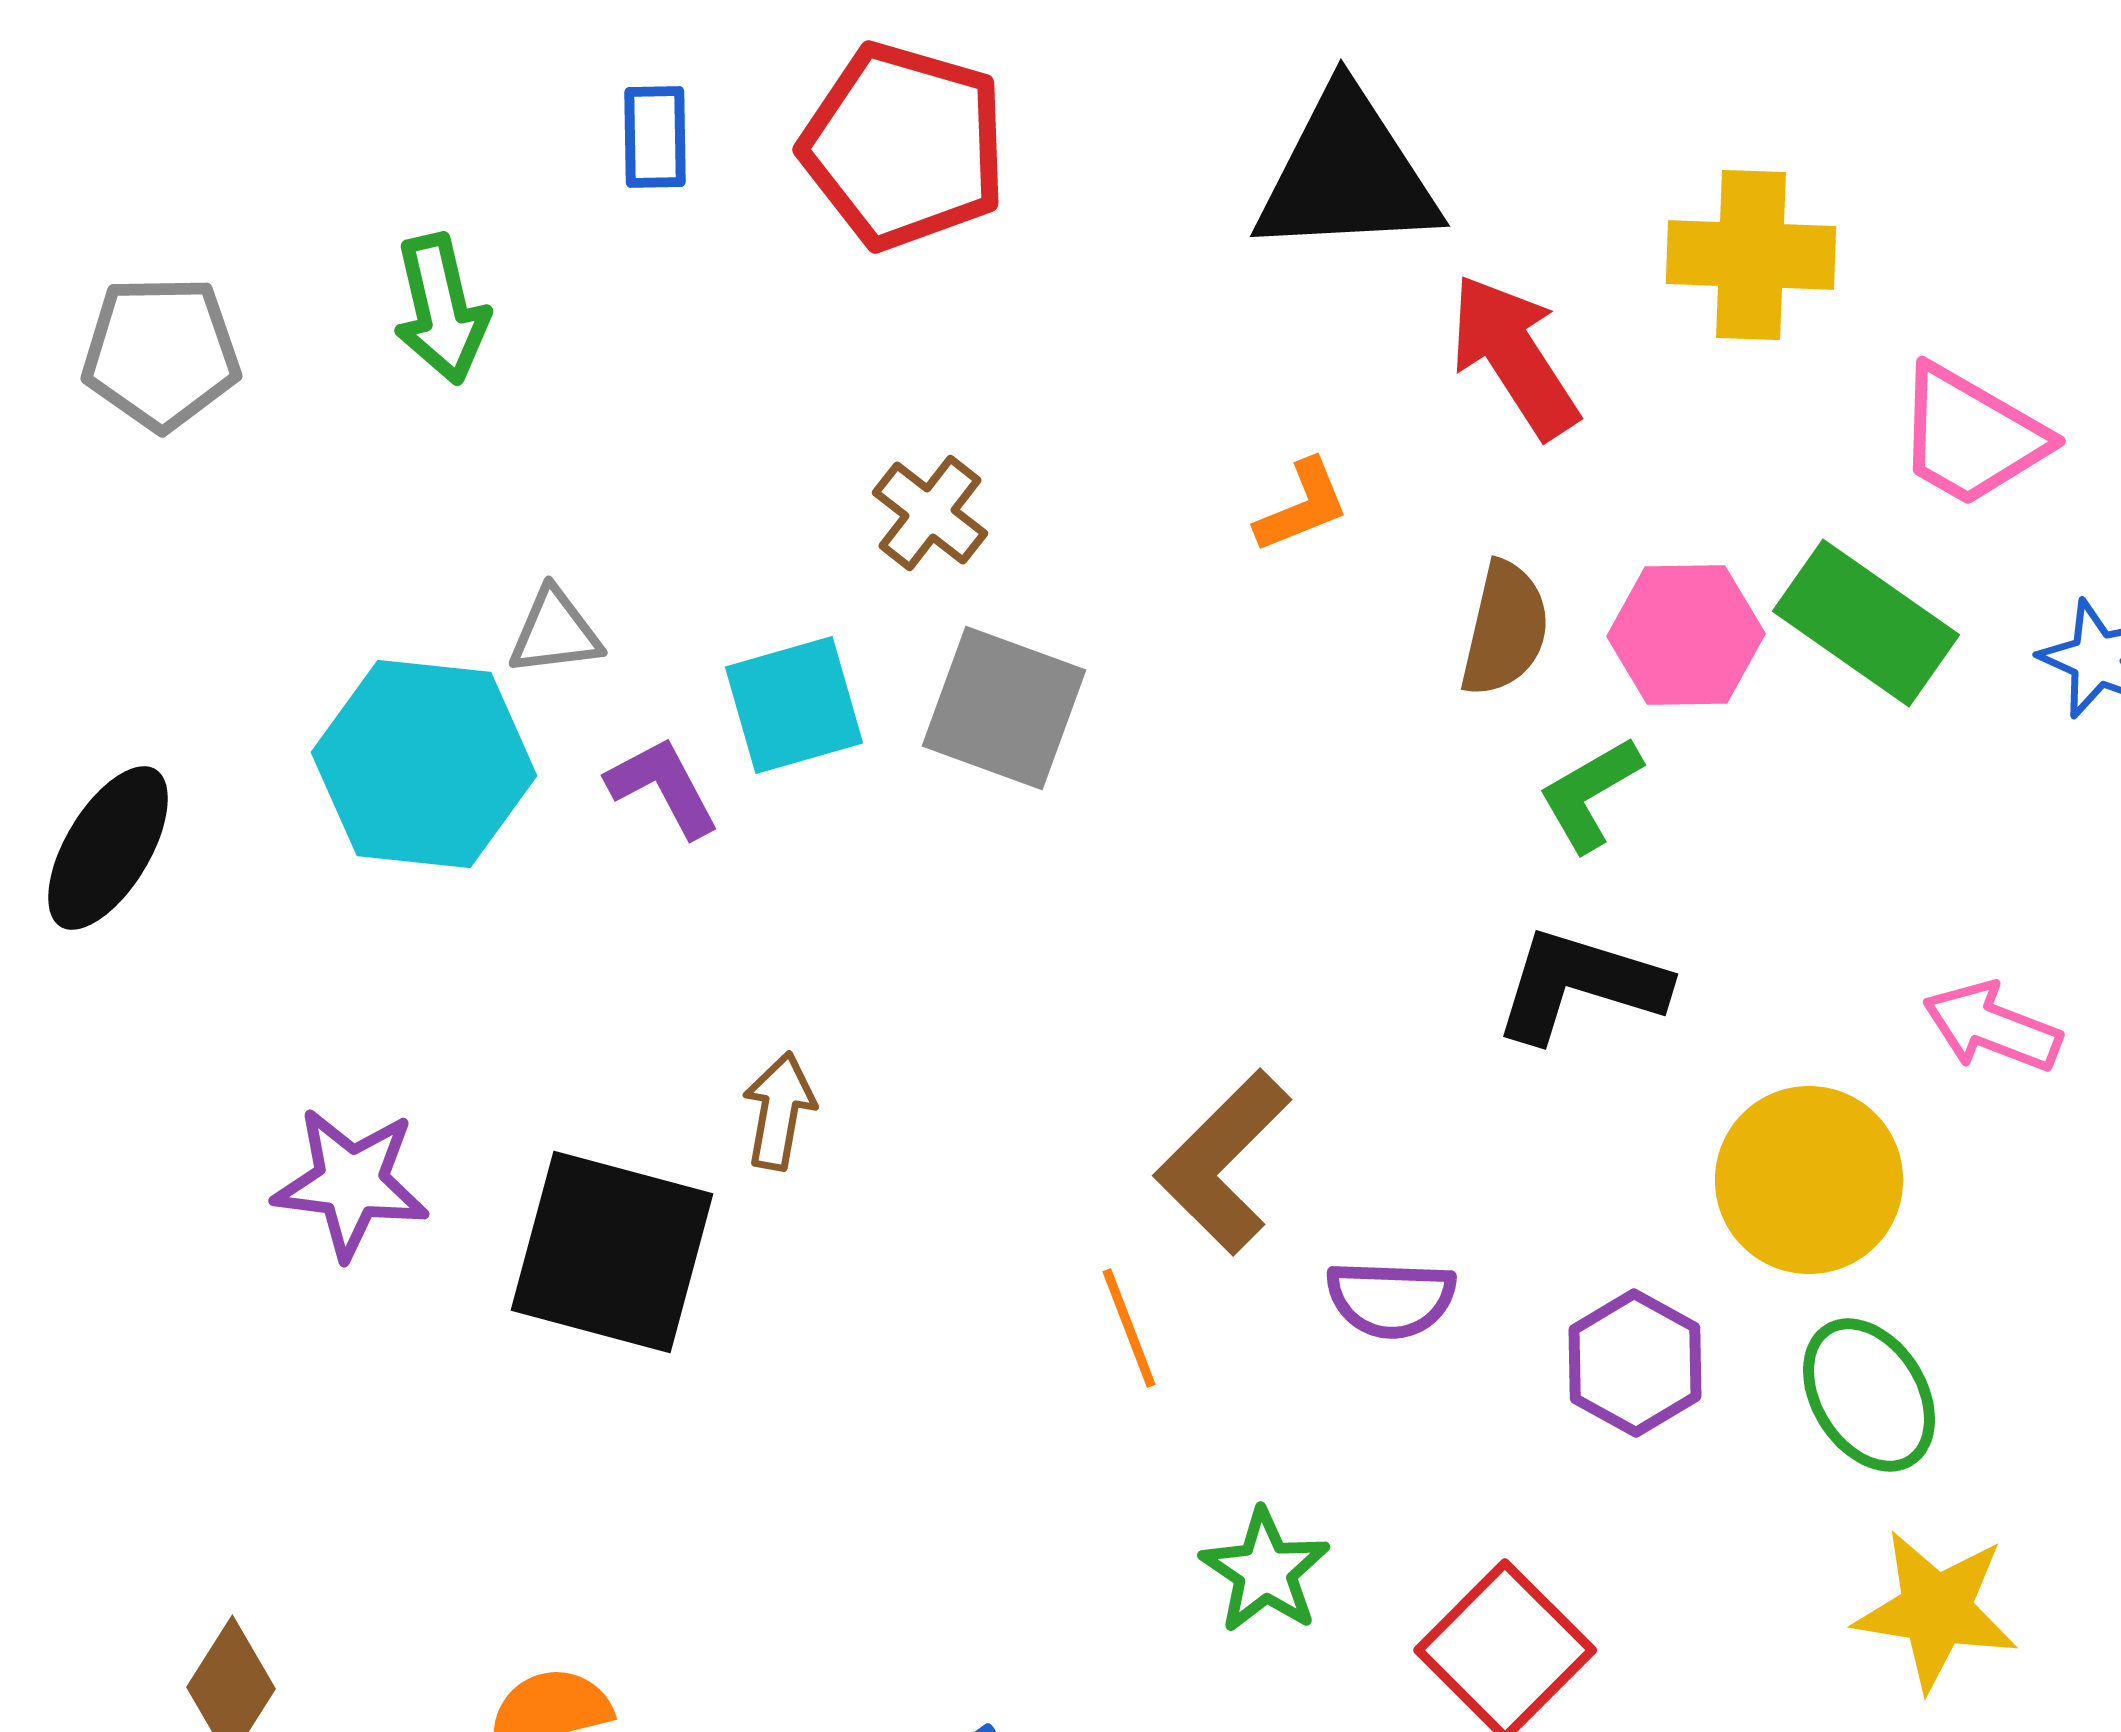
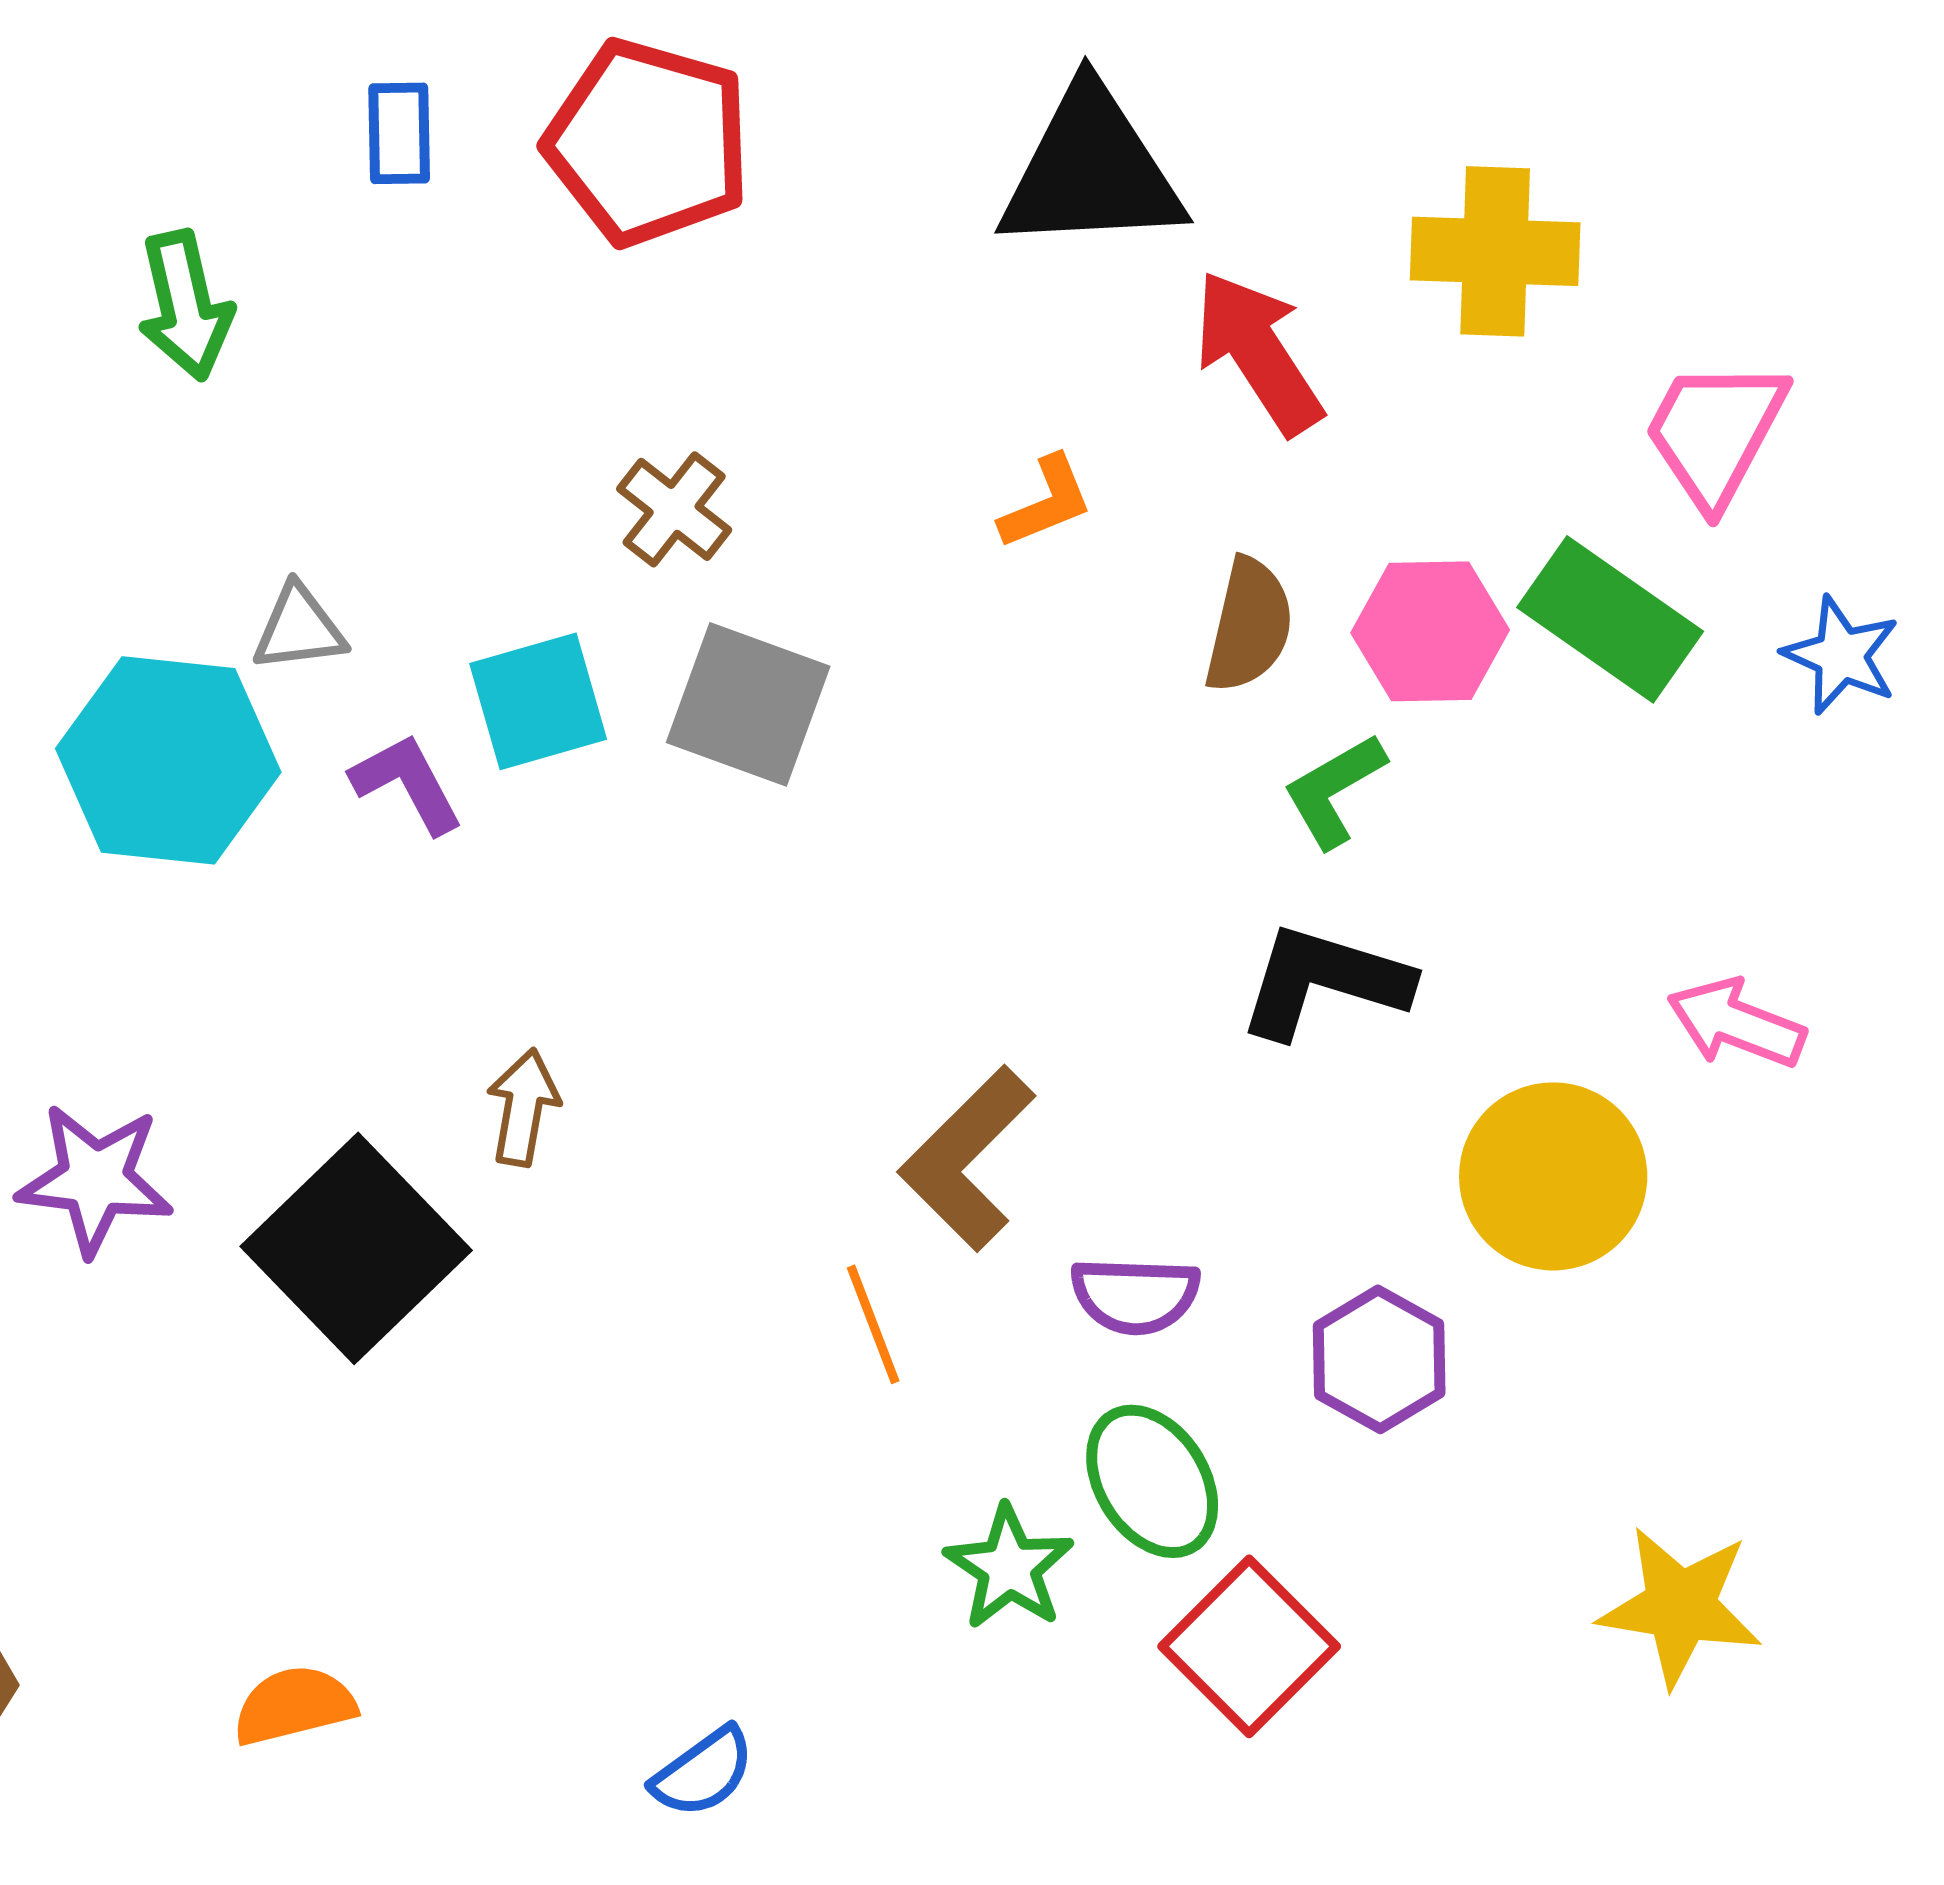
pink trapezoid: (1971, 436) -> (1715, 432), turned 88
black square: (612, 1252) -> (356, 1248), turned 31
green ellipse: (1869, 1395) -> (1152, 1481), moved

